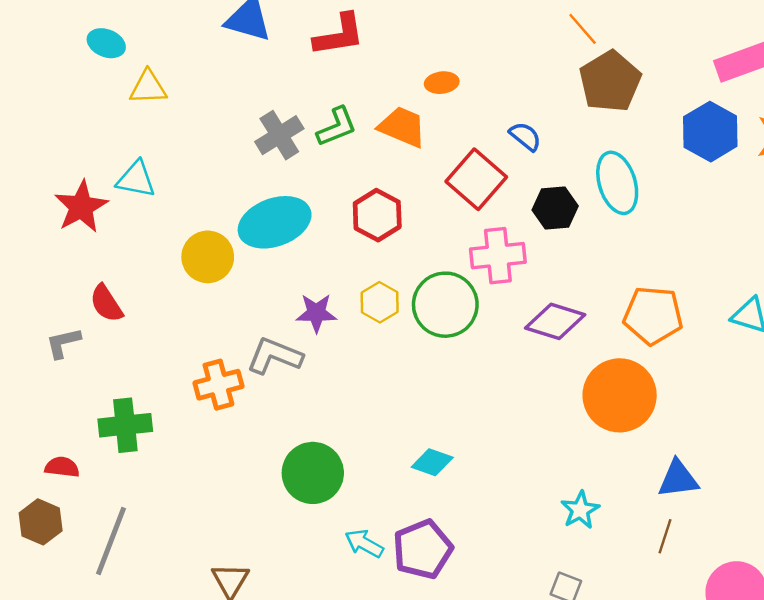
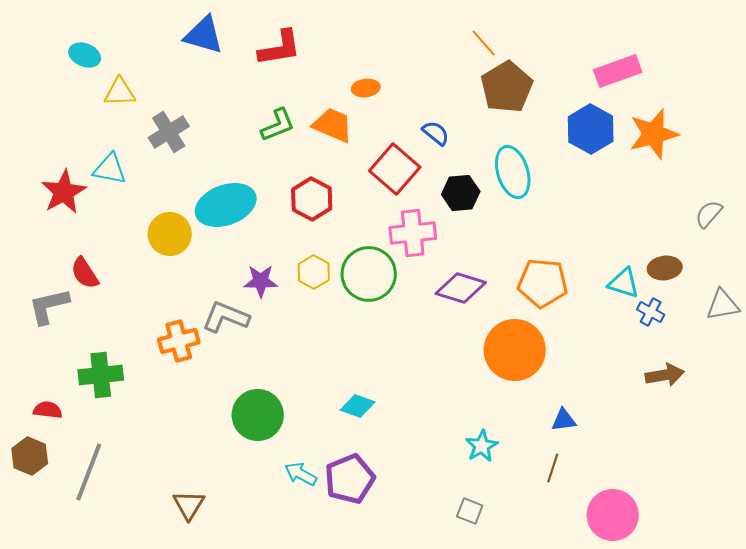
gray cross: (279, 135) -> (169, 132), moved
gray L-shape: (63, 343) -> (49, 306), size x1.4
blue triangle: (678, 479) -> (564, 420), size x0.7

